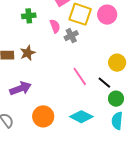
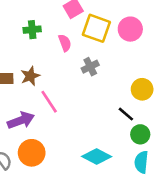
gray cross: (71, 36) -> (90, 67), moved
pink line: (80, 76) -> (49, 102), moved
orange circle: (43, 116) -> (32, 153), moved

